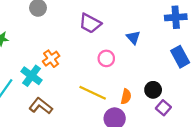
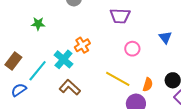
purple trapezoid: (90, 23) -> (120, 16), turned -30
blue triangle: (133, 37) -> (165, 37), moved

